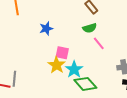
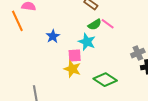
pink line: (99, 43) -> (108, 24), moved
cyan star: (74, 69) -> (87, 42), moved

